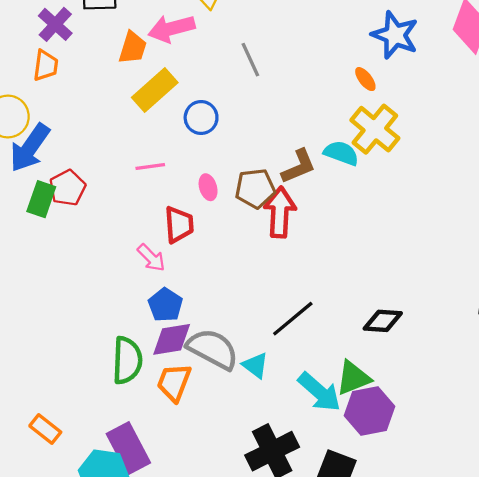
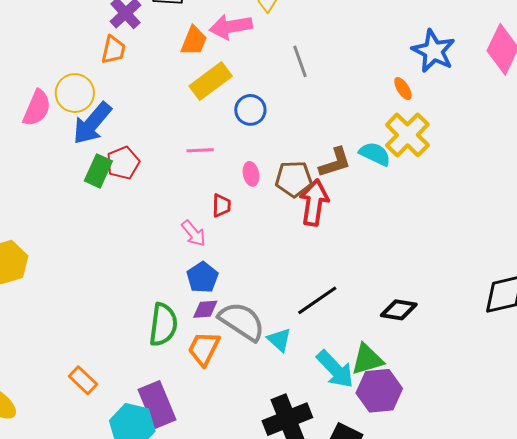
red trapezoid: (179, 225) -> (221, 205), size x0.7
purple diamond: (172, 339) -> (205, 309), size x0.7

